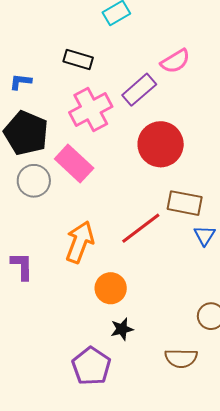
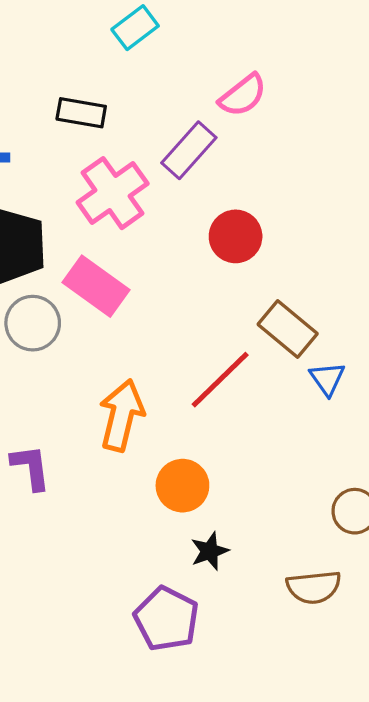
red circle: (161, 144) -> (236, 236), size x0.7
brown rectangle: (185, 203) -> (288, 329), turned 36

